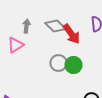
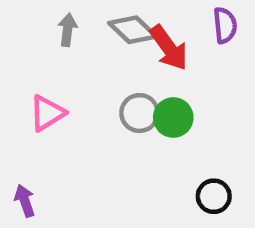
pink triangle: (16, 45) -> (47, 113), moved

